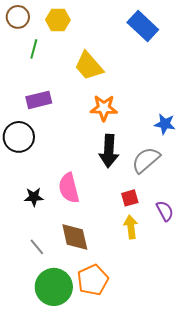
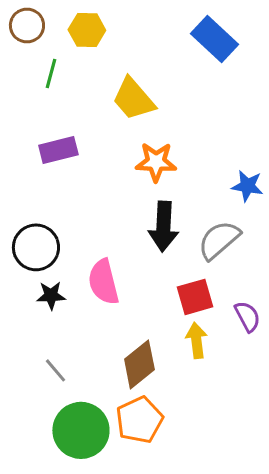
black circle: (19, 137) -> (36, 247), moved
red square: (130, 198) -> (195, 297), size x1.4
brown diamond: (75, 237) -> (139, 364), moved, turned 64

